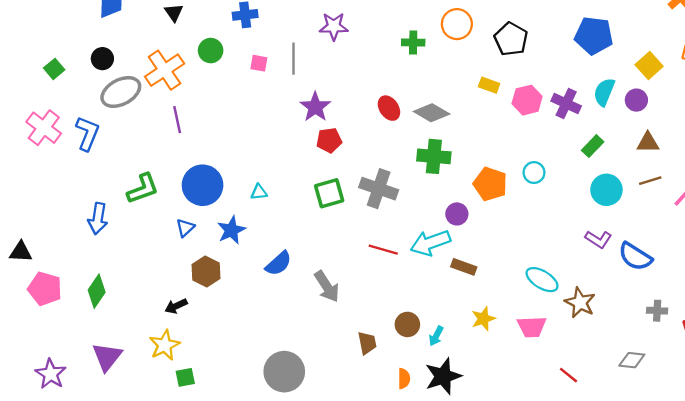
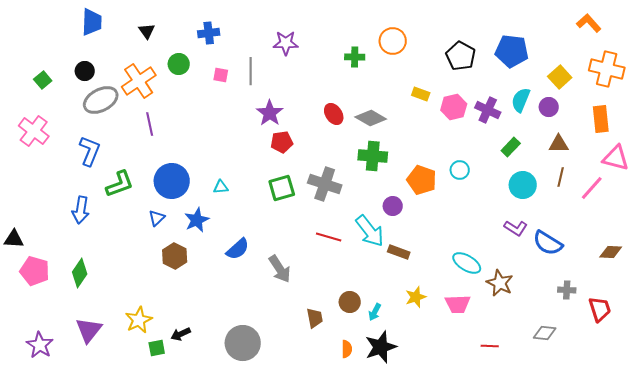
black pentagon: (511, 39) -> (461, 56), moved
blue L-shape: (87, 133) -> (90, 151), moved
brown line: (650, 181) -> (561, 177), turned -60
cyan arrow: (430, 243) -> (370, 231), turned -108
black arrow: (176, 306) -> (181, 334), moved
red line: (568, 375) -> (490, 346), turned -36

